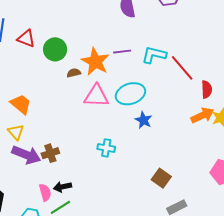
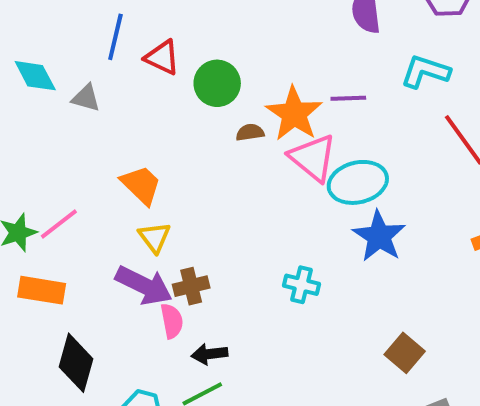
cyan L-shape: (154, 55) -> (425, 71), moved
pink triangle: (96, 96) -> (313, 158), moved, turned 32
blue star: (143, 120) -> (379, 236), size x1.5
yellow triangle: (16, 132) -> (154, 237), moved
pink semicircle: (45, 192) -> (172, 321), moved

